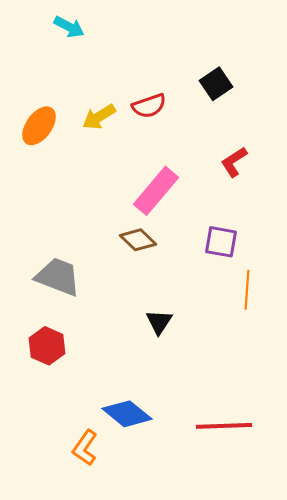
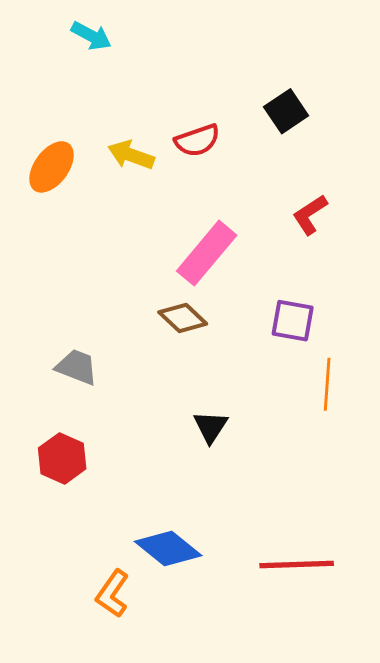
yellow arrow: (99, 117) -> (131, 155), turned 52
gray trapezoid: (58, 277) -> (77, 367), size x0.7

